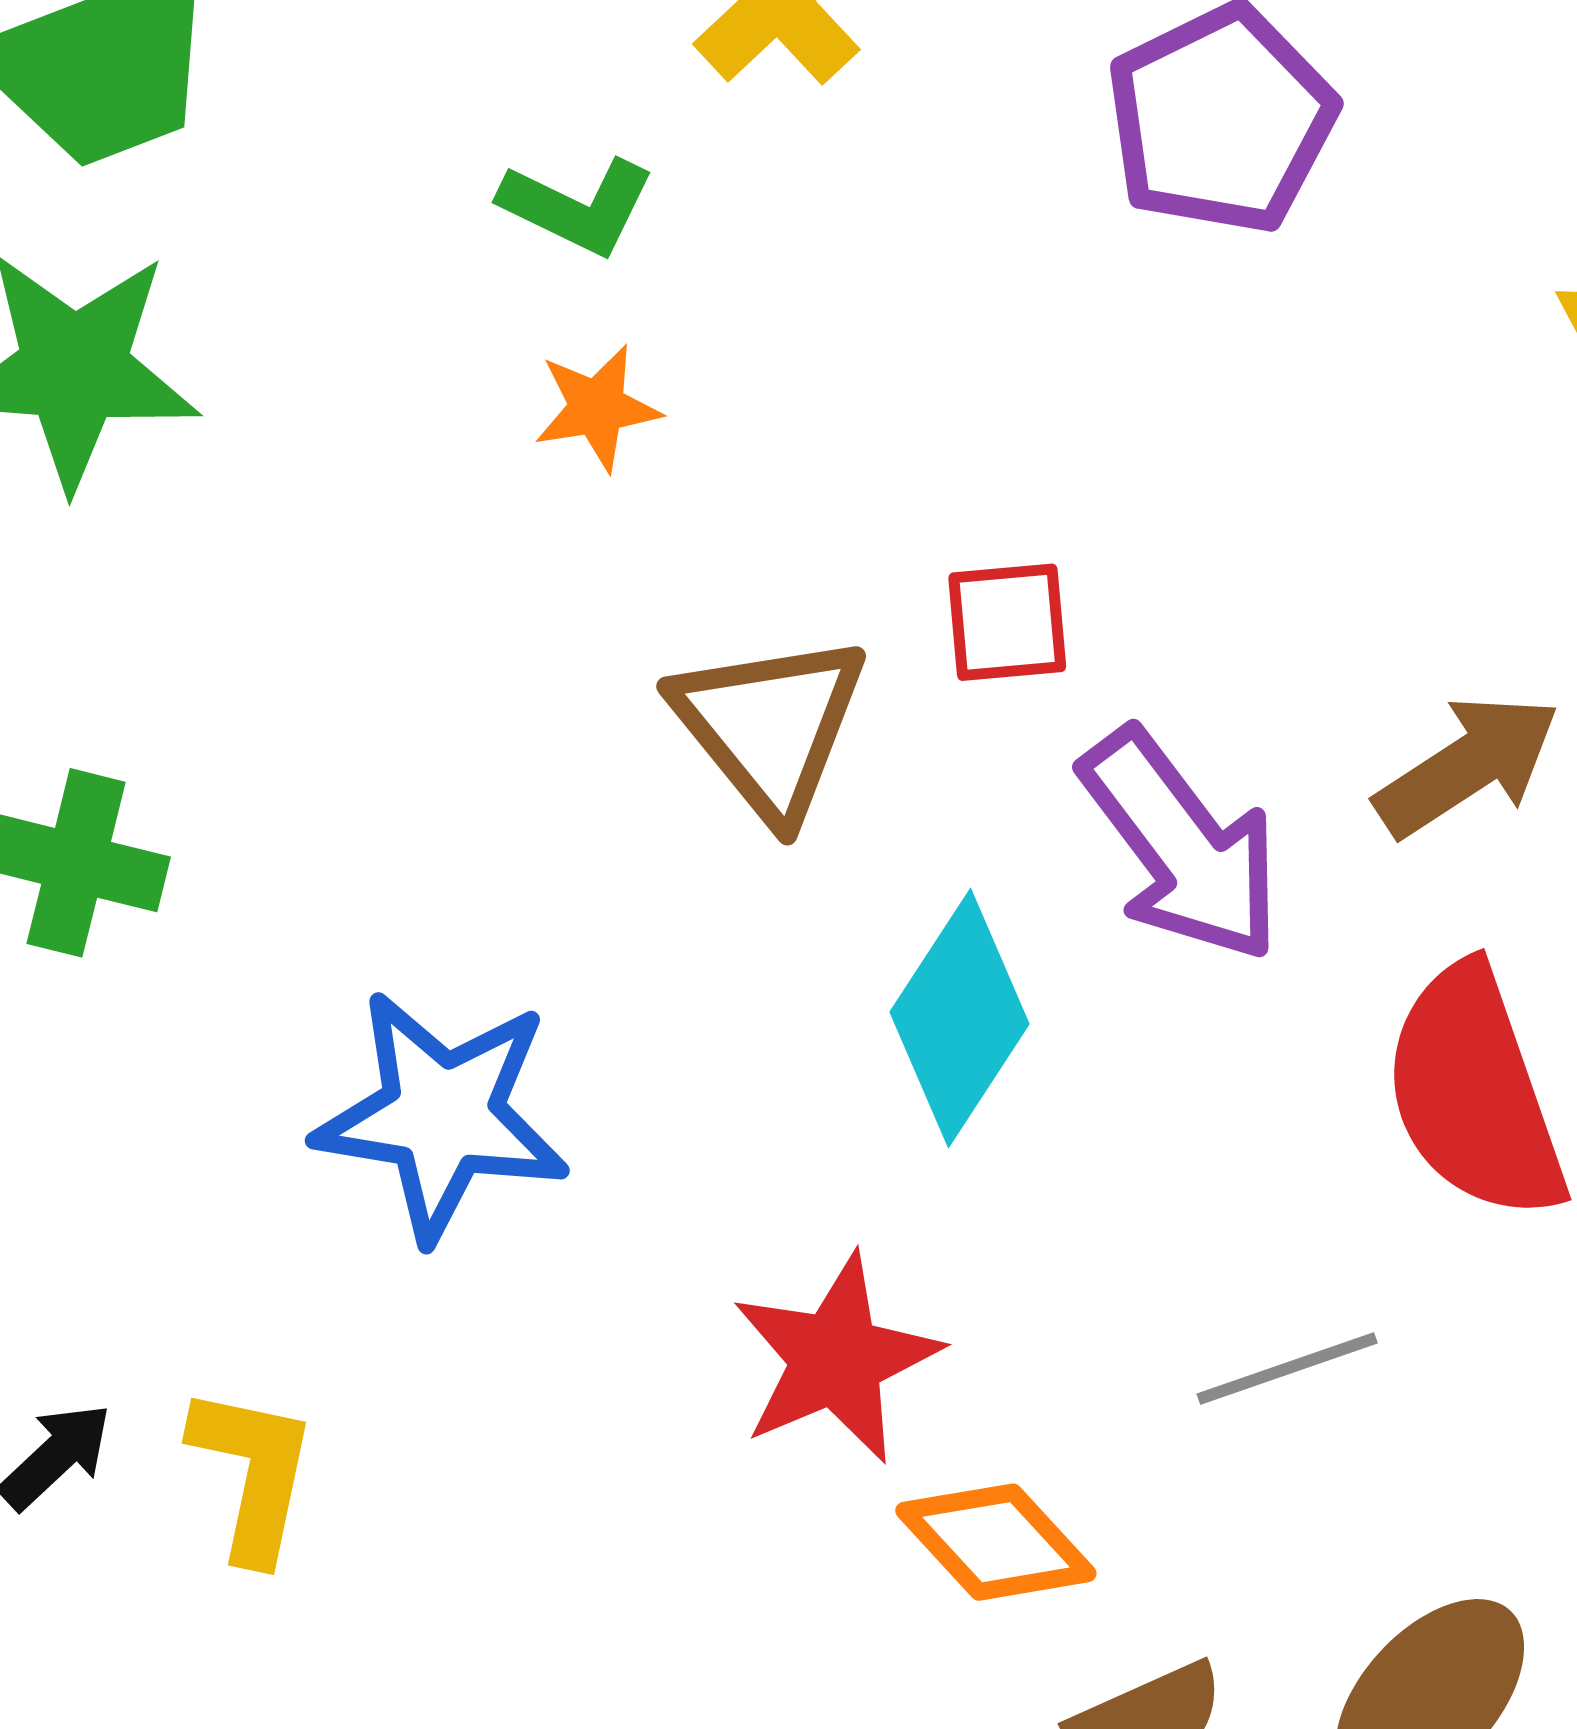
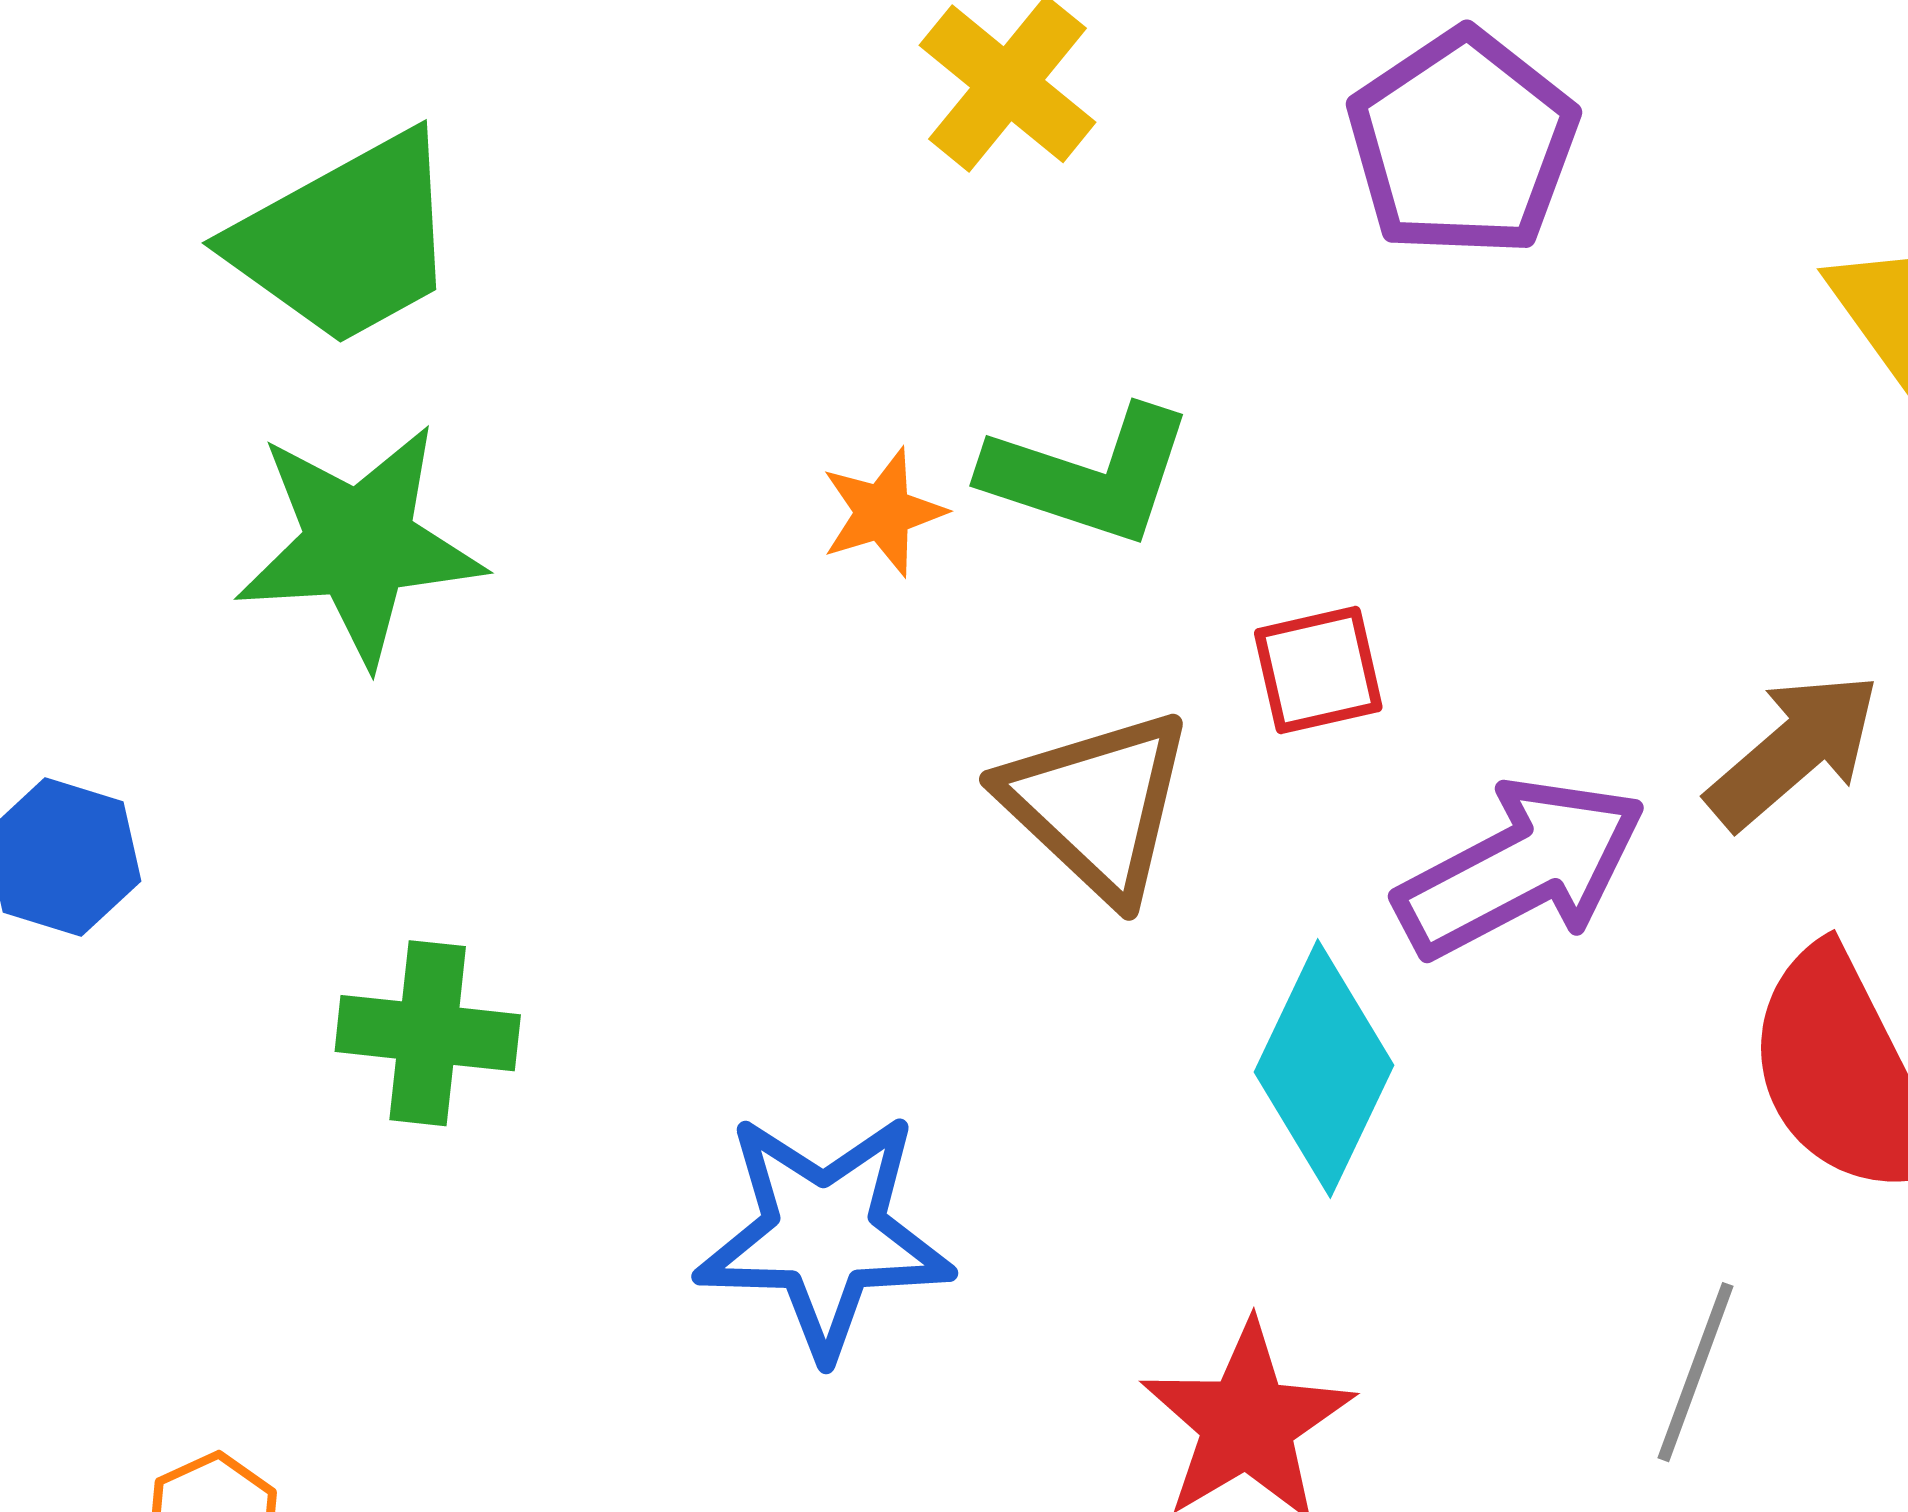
green L-shape: (577, 206) -> (1089, 475), moved, size x1.4
purple arrow: (1181, 846) -> (1521, 868), turned -73
gray line: (1287, 1369) -> (1696, 1372), turned -43

